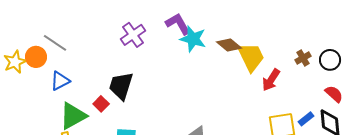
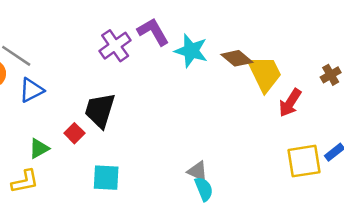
purple L-shape: (178, 24) -> (153, 32), moved
blue triangle: (60, 81) -> (31, 90), moved
green triangle: (73, 116) -> (39, 148), size x0.6

